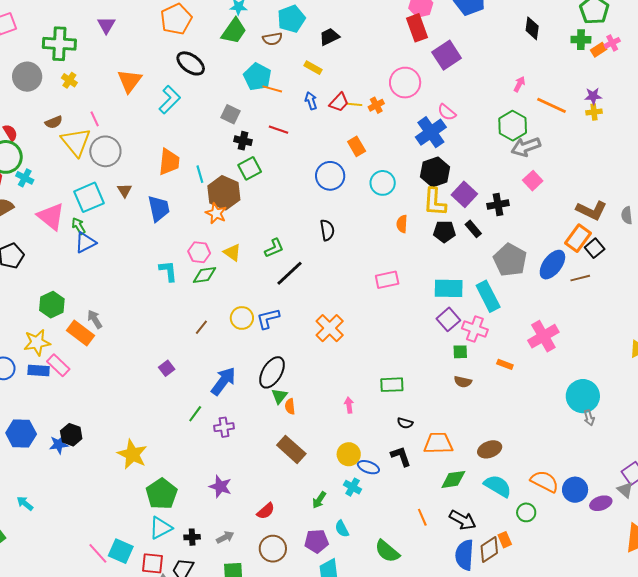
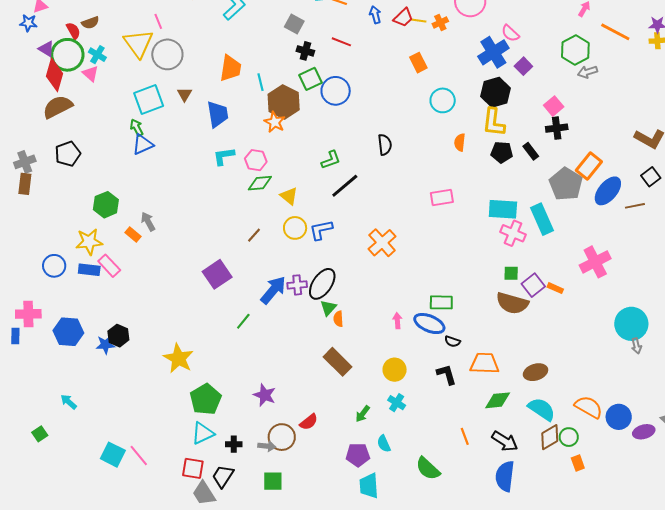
brown semicircle: (54, 122) -> (90, 23), moved
gray arrow: (526, 147) -> (587, 72), size x0.7
blue circle: (330, 176) -> (336, 91), moved
cyan cross: (25, 178) -> (97, 55), moved
pink square: (533, 181) -> (554, 106), moved
purple square: (464, 194) -> (523, 66), moved, size x0.7
pink triangle: (51, 216) -> (90, 74), moved, size x0.6
orange rectangle: (578, 238) -> (589, 166), moved
yellow triangle: (232, 252) -> (289, 196), moved
cyan L-shape: (168, 271) -> (224, 156), moved, turned -95
purple square: (448, 319) -> (533, 285), moved
pink cross: (475, 329) -> (513, 233), moved
orange rectangle: (81, 333) -> (133, 235), size x0.6
purple square: (167, 368) -> (217, 274), size x1.8
brown semicircle: (463, 382) -> (512, 303), size x1.8
purple cross: (224, 427) -> (297, 285), moved
blue ellipse: (368, 467) -> (429, 324), moved, size x1.4
gray arrow: (225, 537) -> (267, 446), turned 30
orange rectangle: (505, 540) -> (578, 463), moved
brown circle: (273, 549) -> (282, 437), moved
brown diamond: (489, 550) -> (550, 437), moved
cyan square: (121, 551) -> (113, 455), moved

